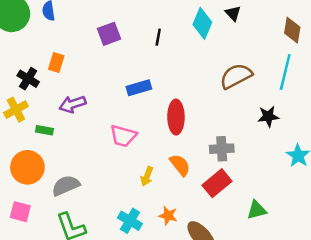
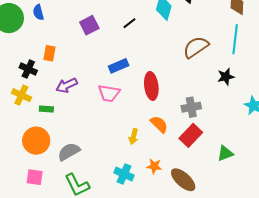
black line: (158, 37) -> (129, 23), turned 48
yellow cross: (16, 110) -> (21, 95), turned -30
pink trapezoid: (123, 136) -> (109, 93), moved

